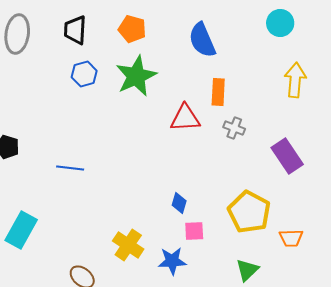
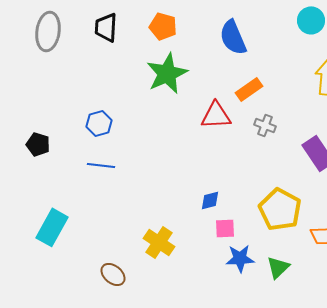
blue hexagon: (84, 74) -> (99, 123), moved
orange rectangle: (218, 92) -> (249, 89), turned 52
blue diamond: (179, 203) -> (210, 200), turned 60
blue star: (172, 261) -> (240, 258), moved

